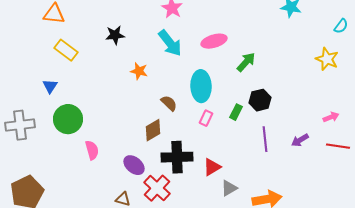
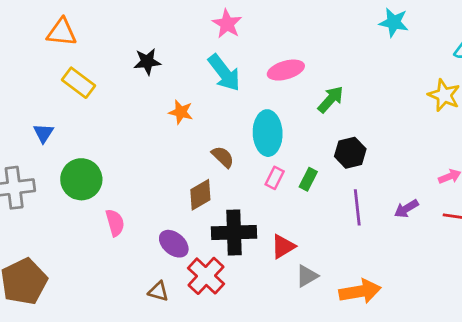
blue triangle: (50, 86) -> (44, 133), moved
green rectangle: (236, 112) -> (308, 179), moved

